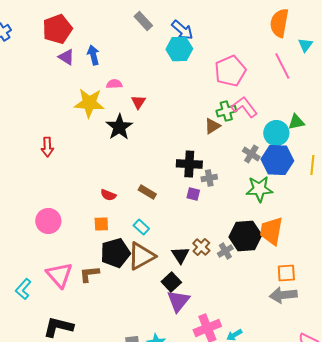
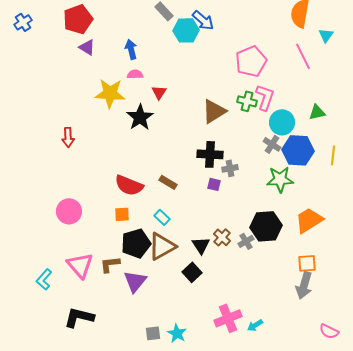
cyan hexagon: (179, 49) -> (186, 30), moved
blue arrow: (93, 55) -> (131, 49), moved
pink L-shape: (244, 107) -> (265, 97), turned 56
green cross: (226, 111) -> (247, 101), turned 30
brown triangle: (212, 126) -> (214, 111), moved, size x1.5
cyan circle: (276, 133) -> (282, 122), moved
red semicircle: (108, 195) -> (129, 185), size x1.8
orange trapezoid: (271, 231) -> (309, 220), moved, turned 48
gray arrow: (283, 295) -> (304, 285), turned -68
purple triangle: (178, 301) -> (135, 281), moved

